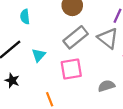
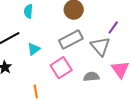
pink square: (71, 69) -> (61, 68), turned -35
gray semicircle: (106, 86) -> (91, 77), moved

